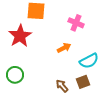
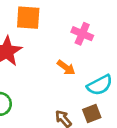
orange arrow: (64, 48) -> (66, 67), turned 64

